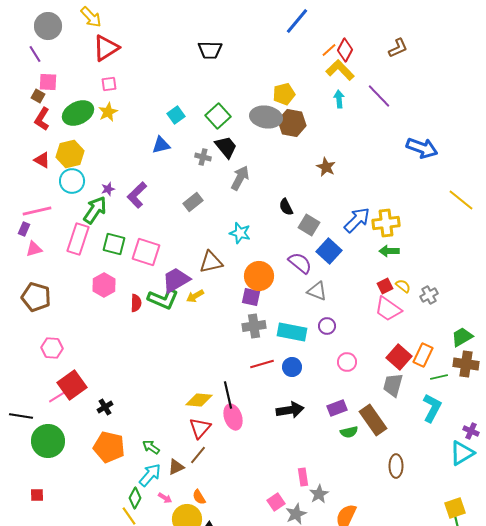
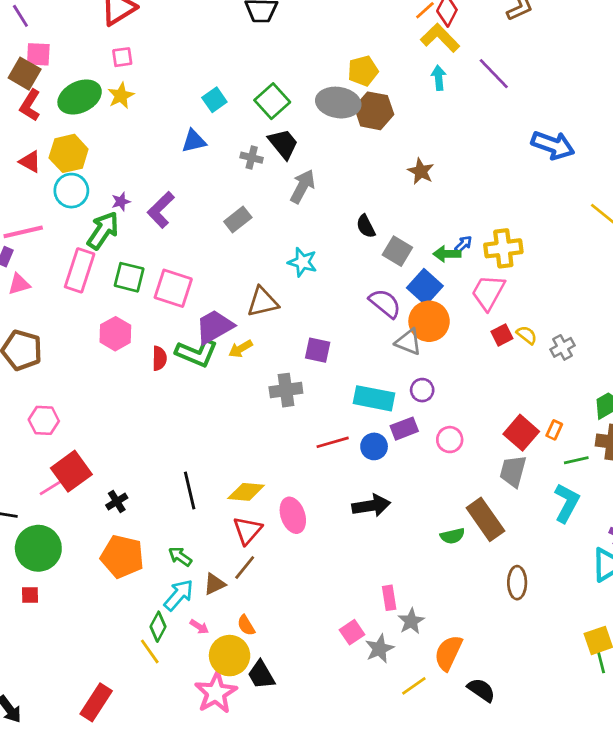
brown square: (38, 96) -> (25, 74), size x1.6
blue arrow: (357, 220) -> (463, 244), size x0.5
green arrow: (389, 251) -> (447, 254), moved
orange circle: (259, 276) -> (429, 321), moved
pink trapezoid: (388, 309) -> (488, 292), moved, turned 84
gray cross: (254, 326) -> (286, 390), moved
orange rectangle: (423, 355) -> (554, 430), size x0.6
black line: (228, 395) -> (190, 490), moved
purple rectangle: (337, 408) -> (404, 429), moved
red square: (37, 495) -> (30, 595), moved

